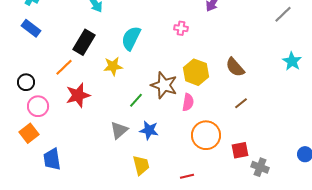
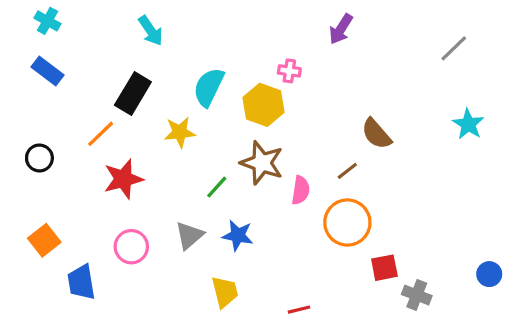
yellow hexagon: (196, 72) -> (264, 105), moved
brown line: (241, 103) -> (347, 171), moved
pink circle: (38, 106) -> (131, 247), moved
orange circle: (206, 135) -> (347, 222), moved

